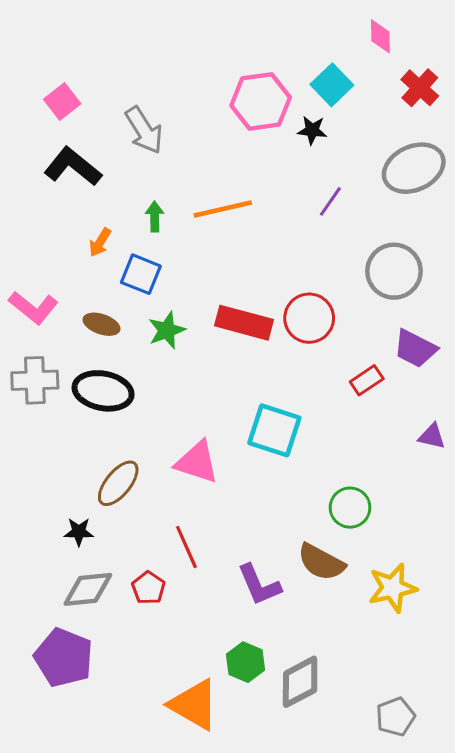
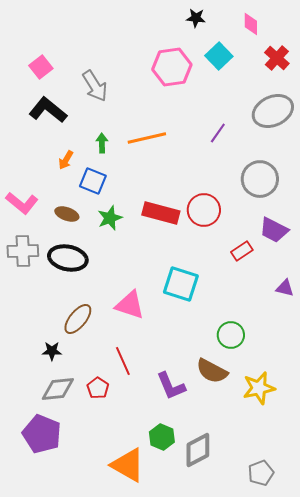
black star: (312, 130) -> (196, 18), moved

